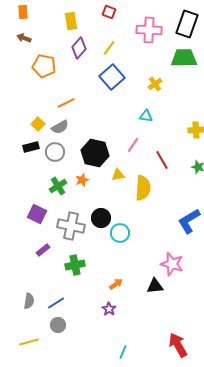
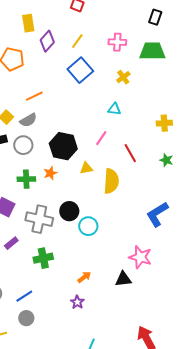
yellow rectangle: (71, 21) -> (28, 23), moved
black rectangle: (187, 24) -> (155, 17), size x0.6
pink cross: (149, 30) -> (117, 42), moved, size x0.7
green cross: (58, 186) -> (26, 179), turned 30

